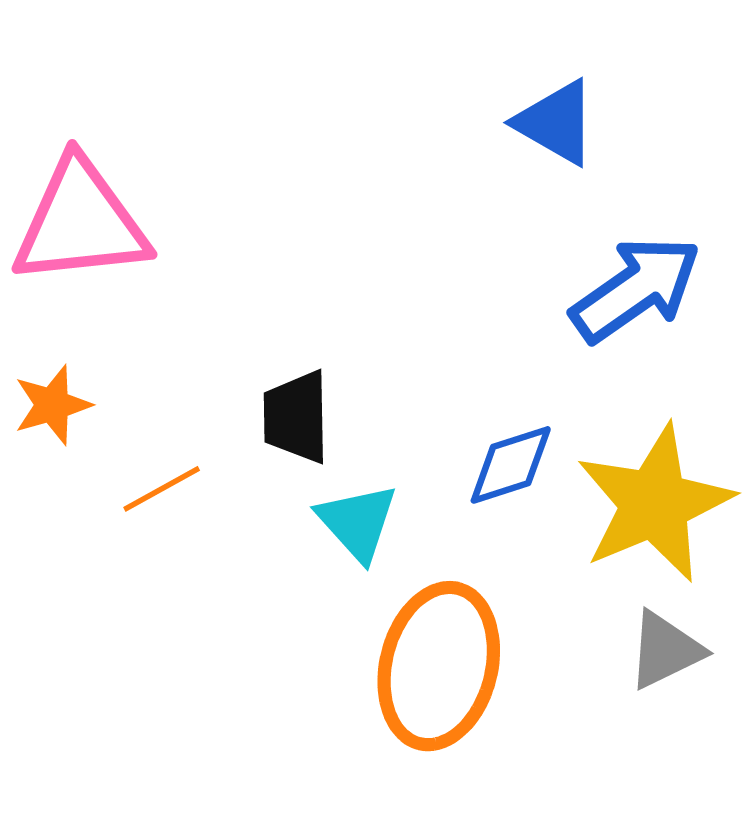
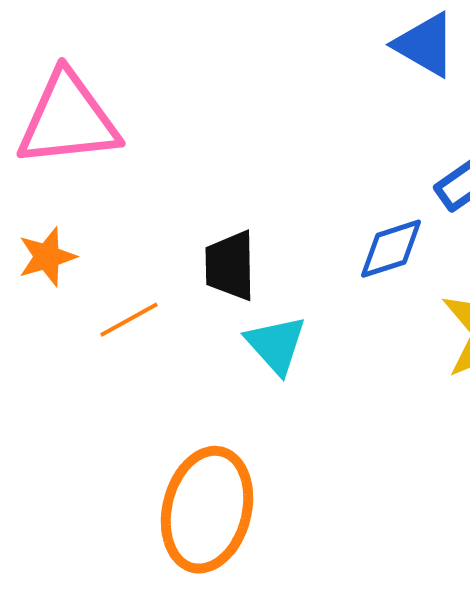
blue diamond: (511, 465) -> (391, 249), moved
orange ellipse: (439, 666) -> (207, 510), moved

